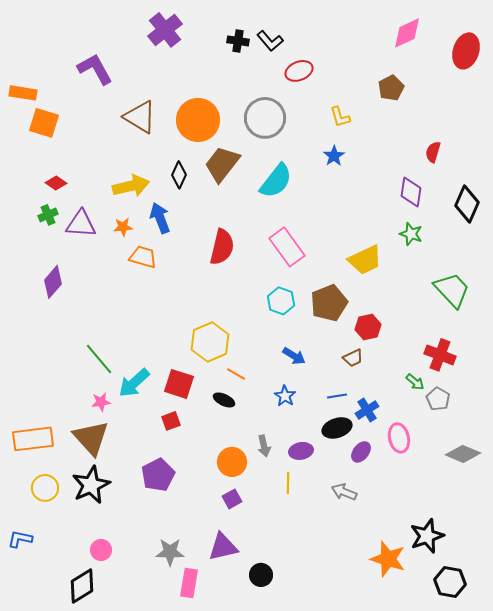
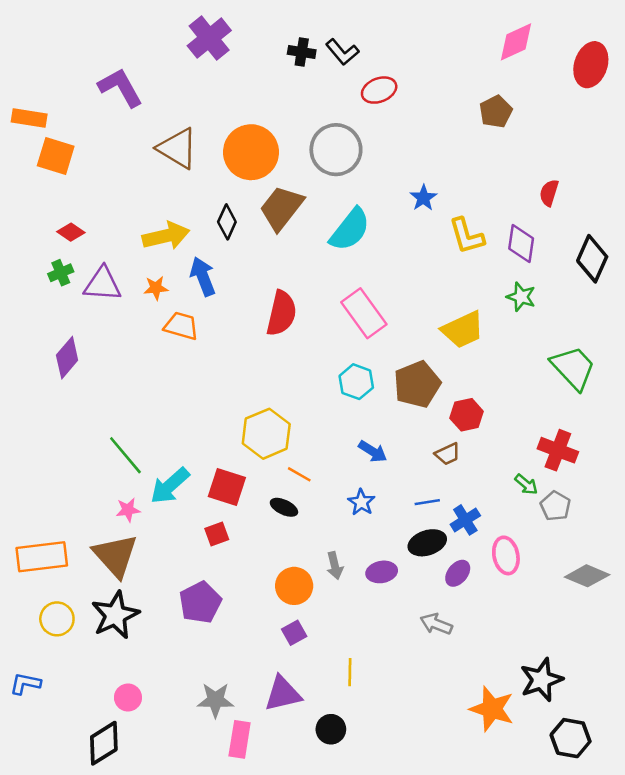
yellow L-shape: (340, 117) -> (467, 236), moved, size x1.4
yellow line: (288, 483) -> (350, 672), moved

